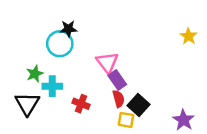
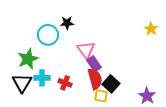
black star: (69, 29) -> (67, 23), moved
green star: (35, 74) -> (28, 59), size x1.5
cyan cross: (52, 86) -> (42, 78), moved
red semicircle: (118, 99) -> (95, 79), size x1.5

